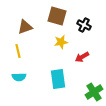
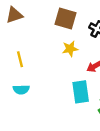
brown triangle: (25, 27) -> (14, 15), moved
cyan rectangle: (58, 79) -> (81, 92), moved

